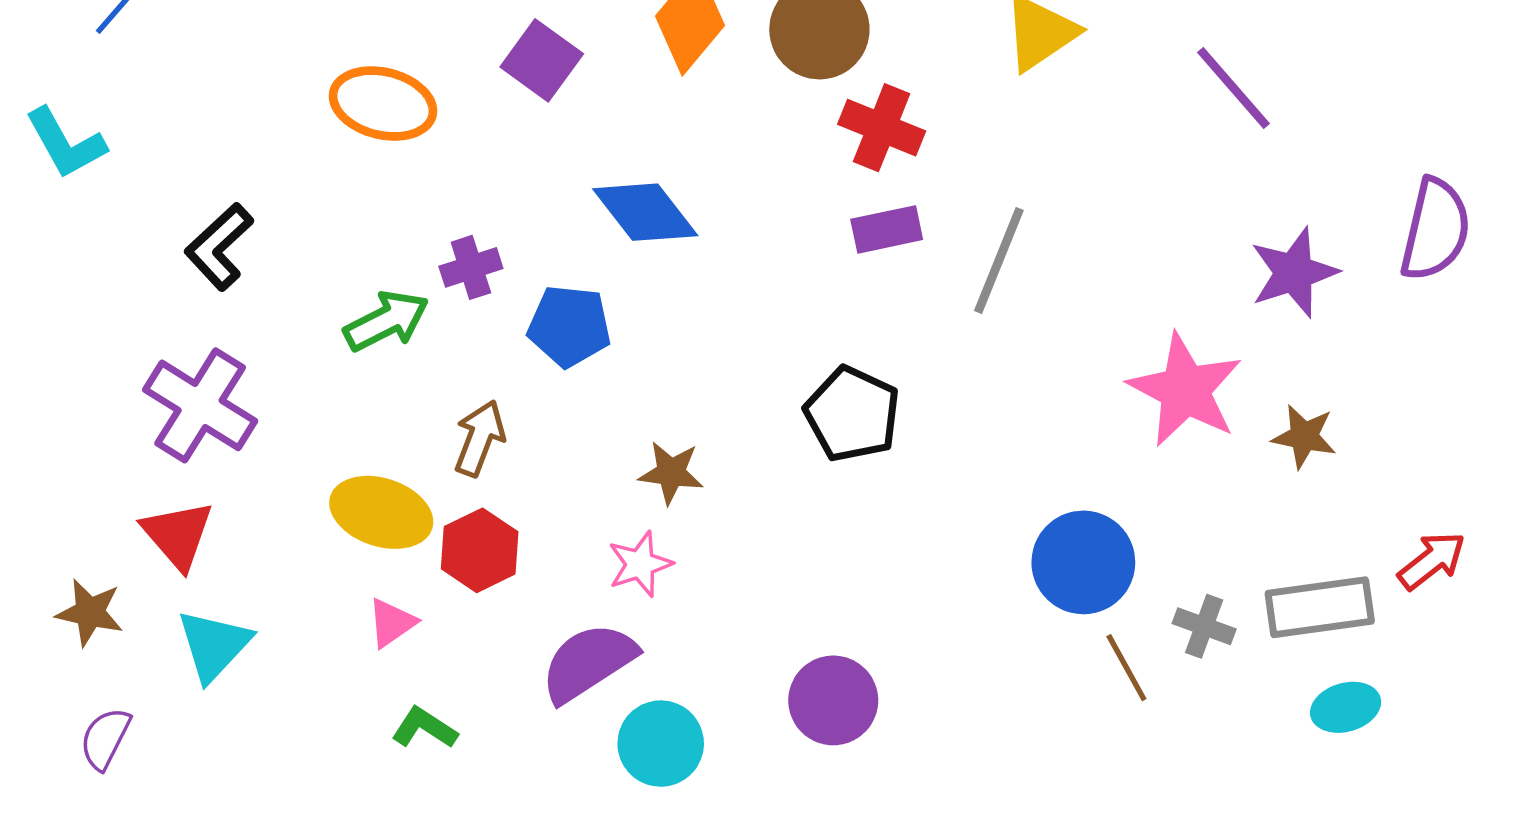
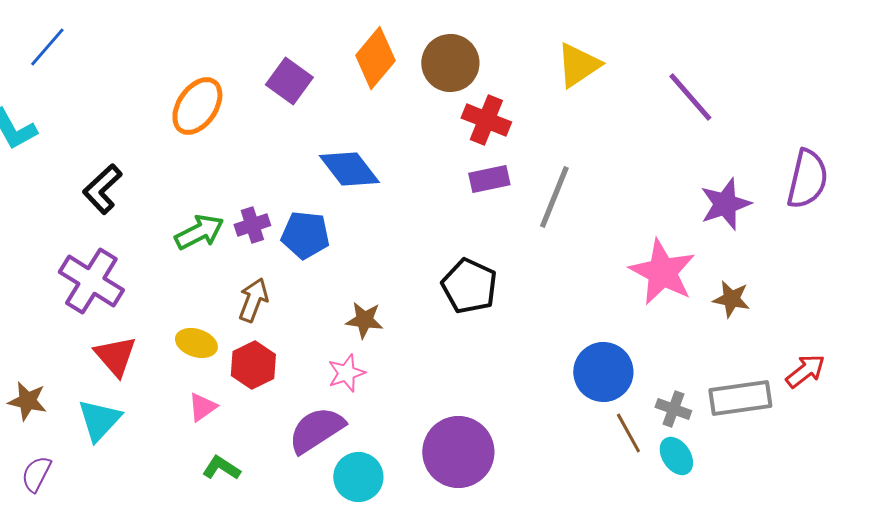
orange ellipse: (383, 104) -> (197, 106), turned -70
purple cross: (471, 267) -> (252, 225), moved
yellow ellipse: (381, 512) -> (196, 343), size x0.7
red triangle: (178, 535) -> (115, 356), moved
purple circle: (833, 700) -> (458, 452), size x1.4
cyan ellipse: (1346, 707) -> (676, 456), moved, turned 72

